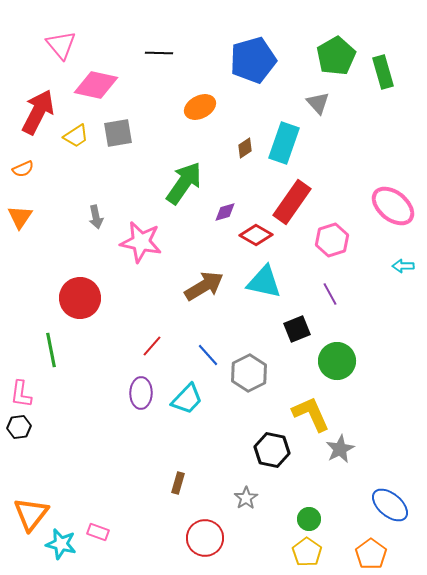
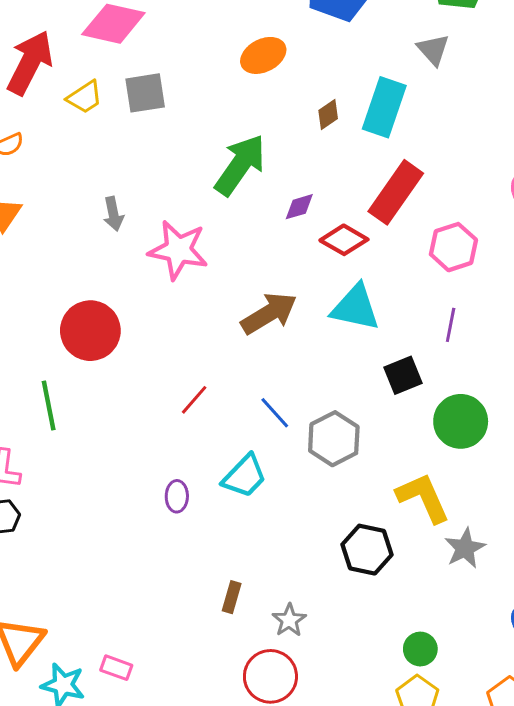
purple line: (330, 294) -> (451, 325), turned 40
purple ellipse: (141, 393) -> (177, 496), moved, size x0.7
gray star: (246, 498) -> (289, 620), moved

